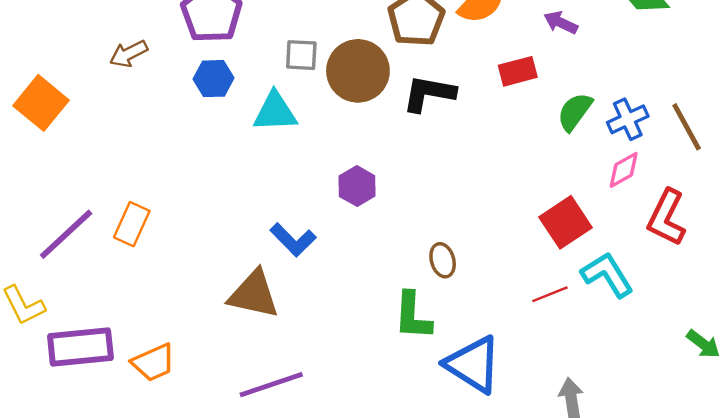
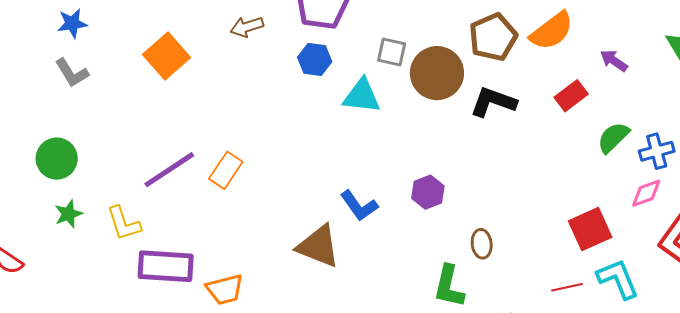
red rectangle: (518, 71) -> (571, 96), turned -32
purple hexagon: (357, 186) -> (428, 192), moved

